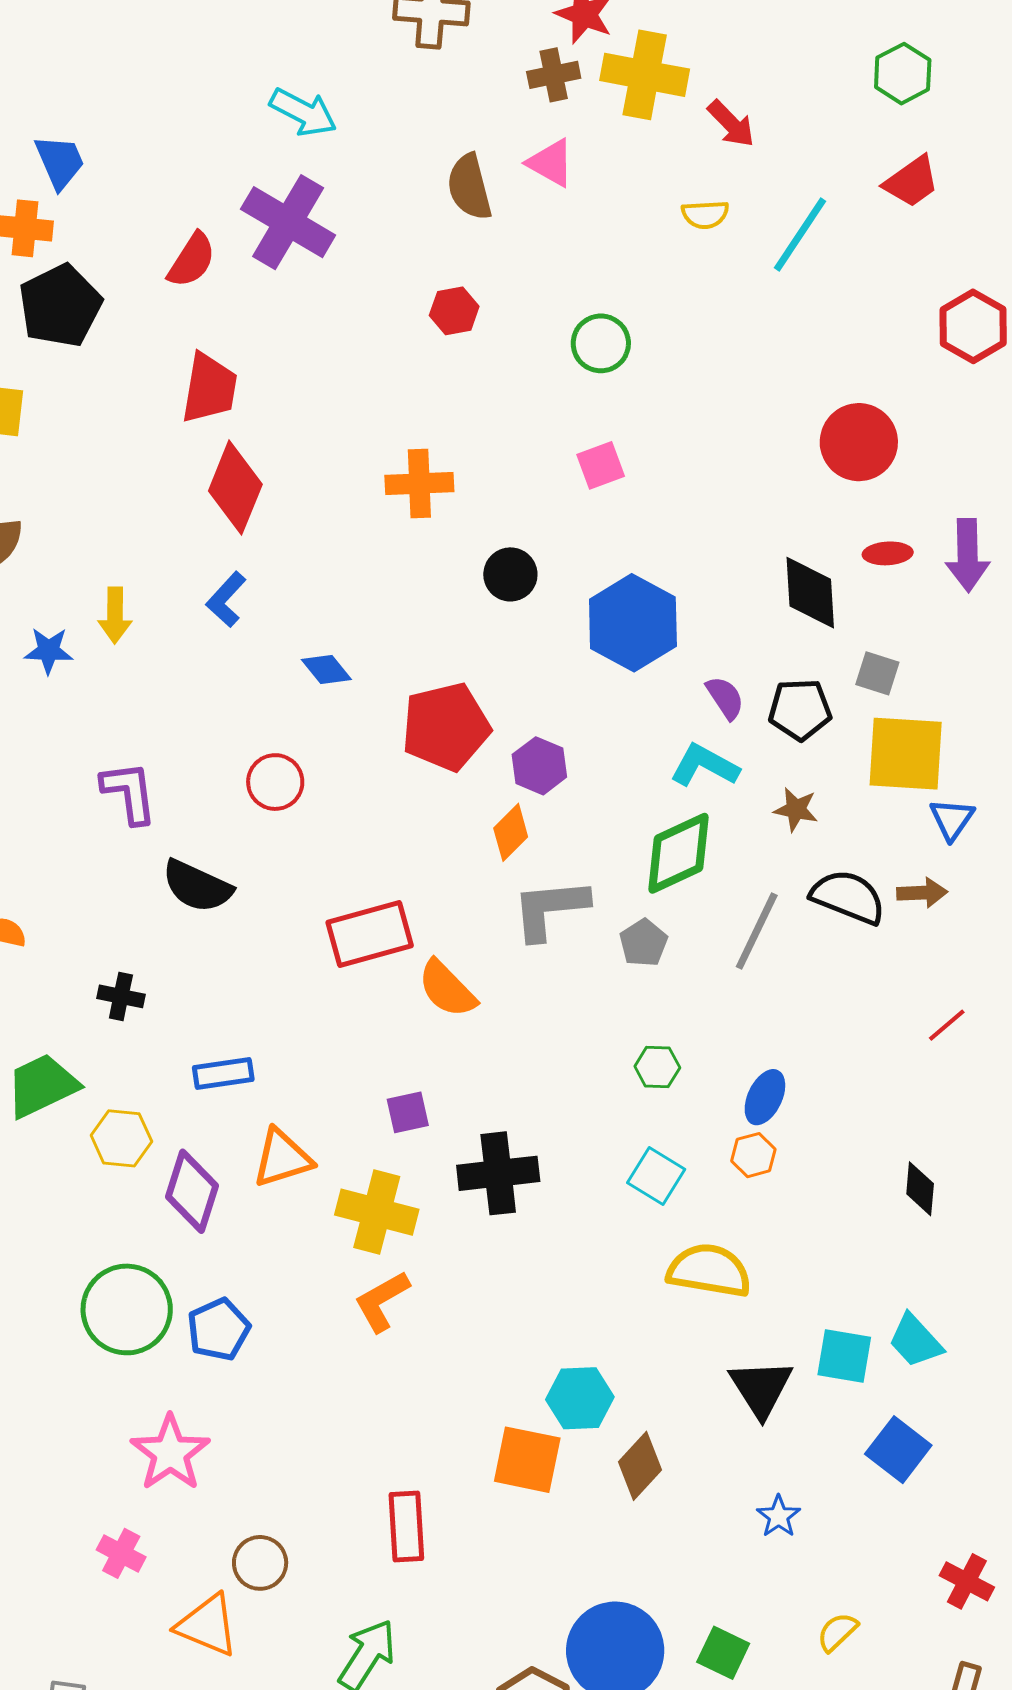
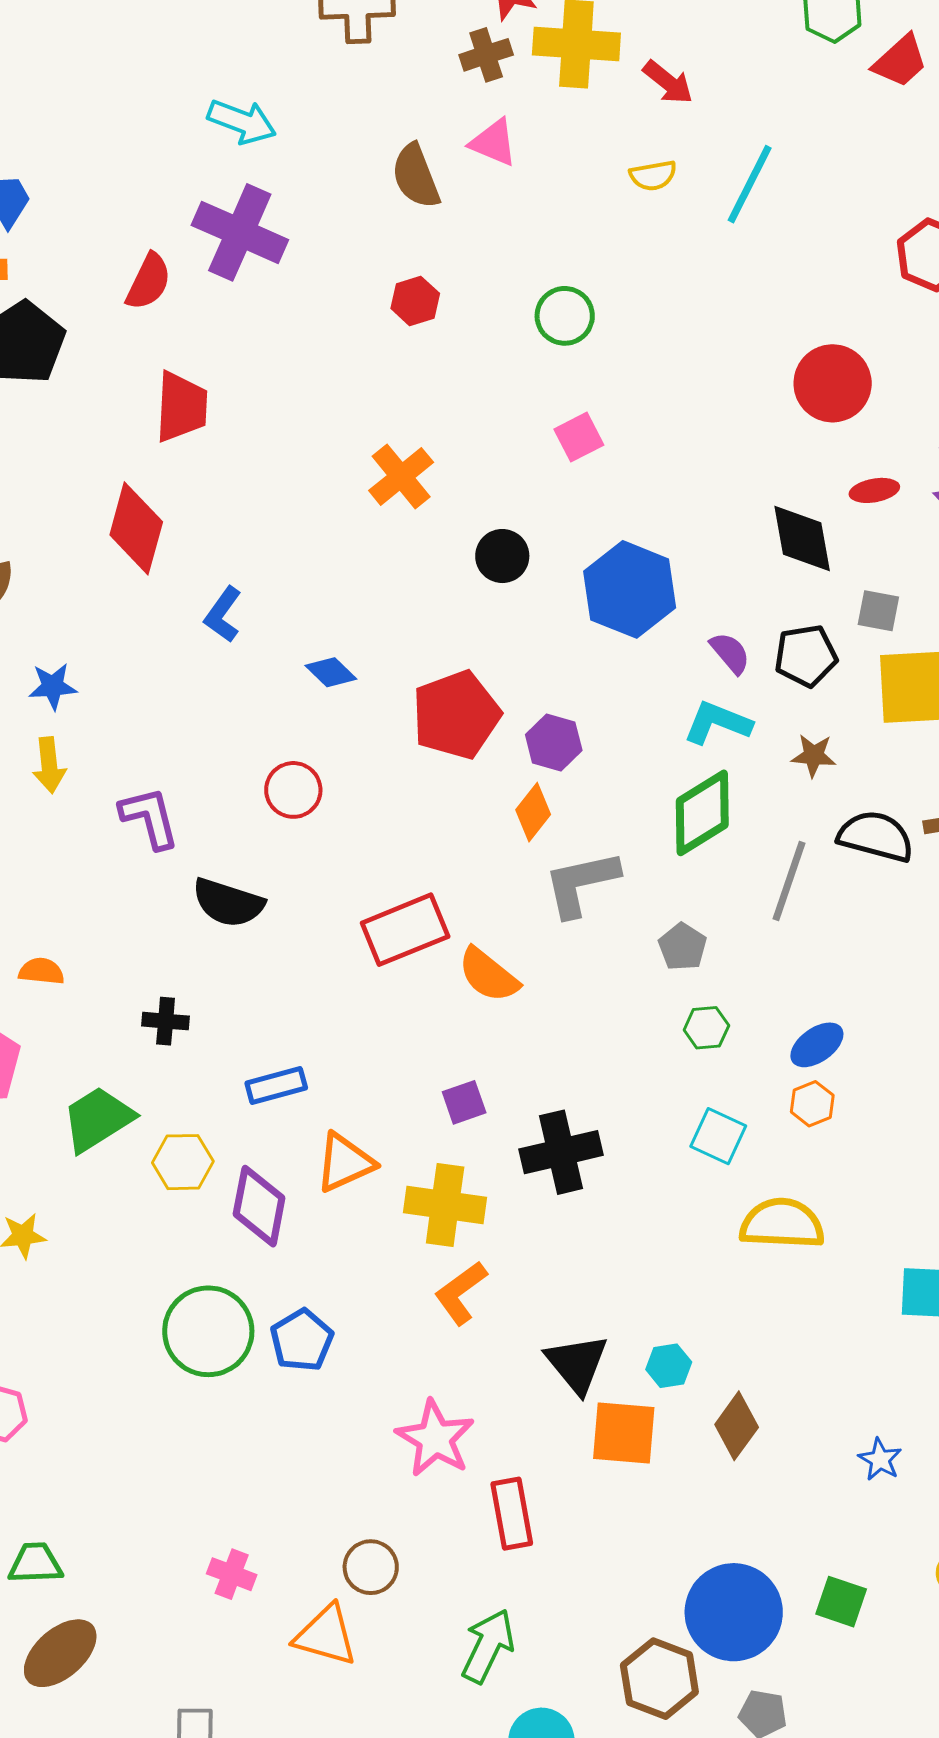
red trapezoid: (912, 182) -> (900, 61), moved
orange cross: (419, 484) -> (401, 476), turned -30
red diamond: (235, 488) -> (136, 528), moved
yellow arrow: (115, 615) -> (49, 765), moved
gray pentagon: (644, 943) -> (683, 947), moved
blue ellipse: (765, 1097) -> (817, 1045), turned 36
black triangle: (761, 1388) -> (577, 1364), moved
cyan hexagon: (580, 1398) -> (669, 1366), size x0.7
pink star: (170, 1453) -> (435, 1438), moved

